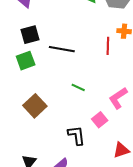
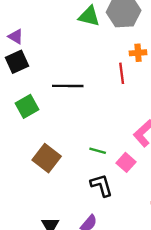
black square: (30, 35) -> (17, 62), moved
green line: (78, 87) -> (98, 151), moved

